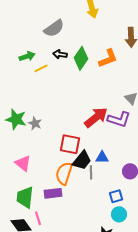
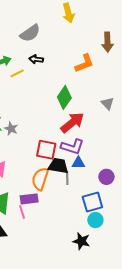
green diamond: (81, 58) -> (64, 97), moved
purple L-shape: (119, 119) -> (72, 147), moved
black trapezoid: (82, 160) -> (58, 166), turned -120
blue square: (116, 196) -> (92, 202), size x1.5
pink line: (38, 218) -> (22, 212), moved

